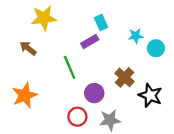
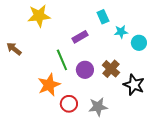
cyan rectangle: (101, 22) -> (103, 17), moved
brown arrow: (28, 48) -> (14, 49), moved
purple circle: (94, 93) -> (85, 70), moved
orange star: (25, 95) -> (49, 85), moved

